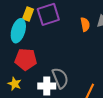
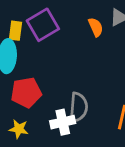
gray semicircle: (60, 78) -> (78, 107), turned 40

